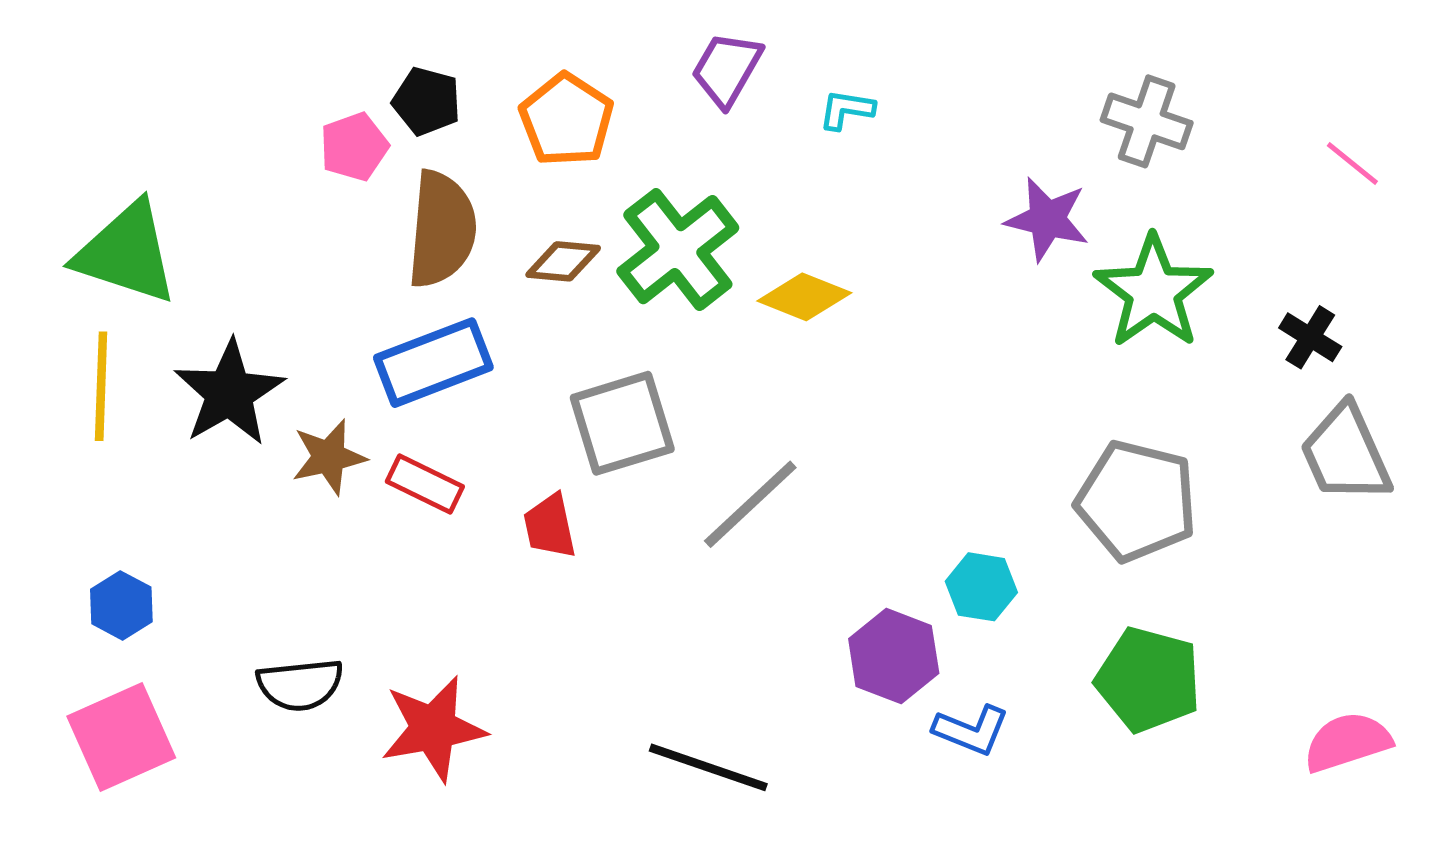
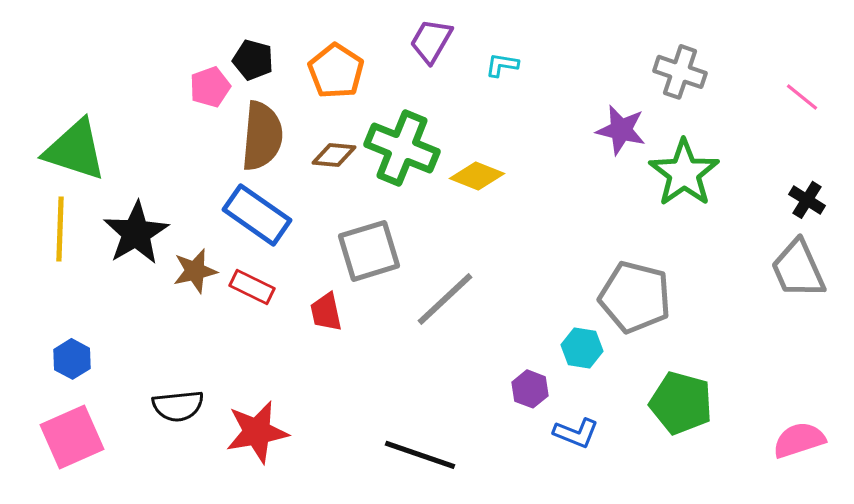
green cross: (678, 250) -> (402, 148), turned -30
black cross: (1310, 337) -> (807, 200), moved
blue rectangle: (433, 363) -> (257, 215), turned 56
gray pentagon: (1137, 501) -> (635, 297), moved
purple hexagon: (894, 656) -> (530, 389), size x0.7

